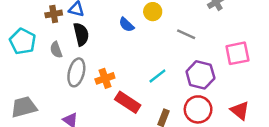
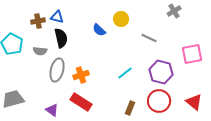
gray semicircle: (56, 50) -> (40, 51), turned -64
red rectangle: (128, 102) -> (81, 102), moved

